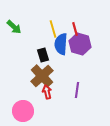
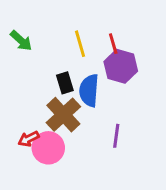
blue semicircle: (61, 44) -> (89, 90), moved
red arrow: (47, 92) -> (29, 139), moved, turned -104
pink circle: (23, 111) -> (48, 148), moved

